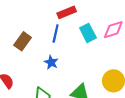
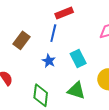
cyan rectangle: (88, 33) -> (78, 58), moved

